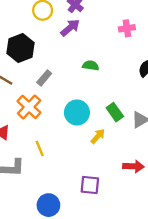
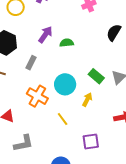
purple arrow: (70, 28) -> (45, 35), moved
orange cross: (29, 107) -> (37, 96), moved
yellow line: (40, 148) -> (63, 119), moved

